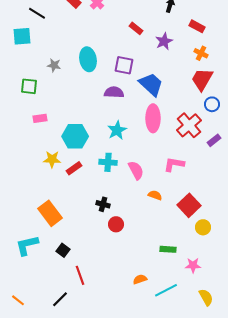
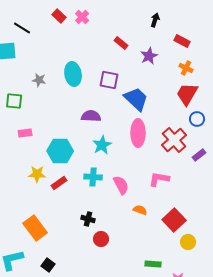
purple semicircle: (114, 92) -> (91, 116), moved

